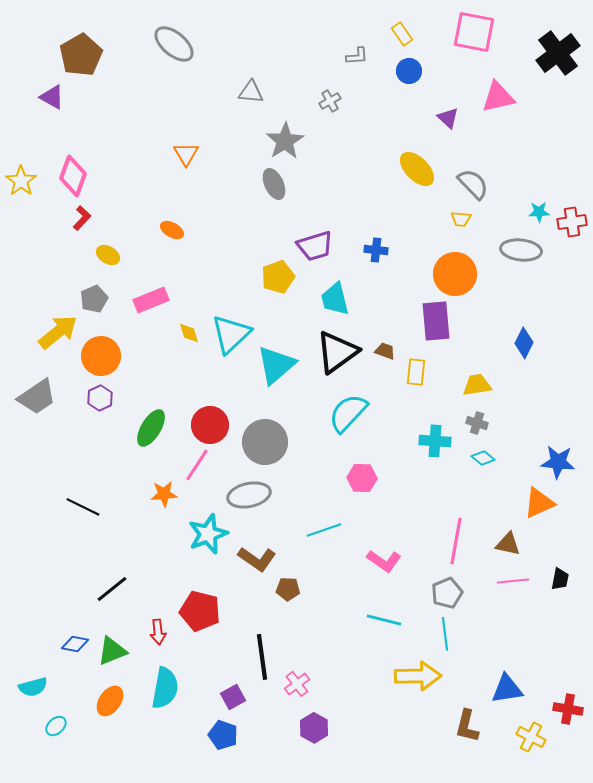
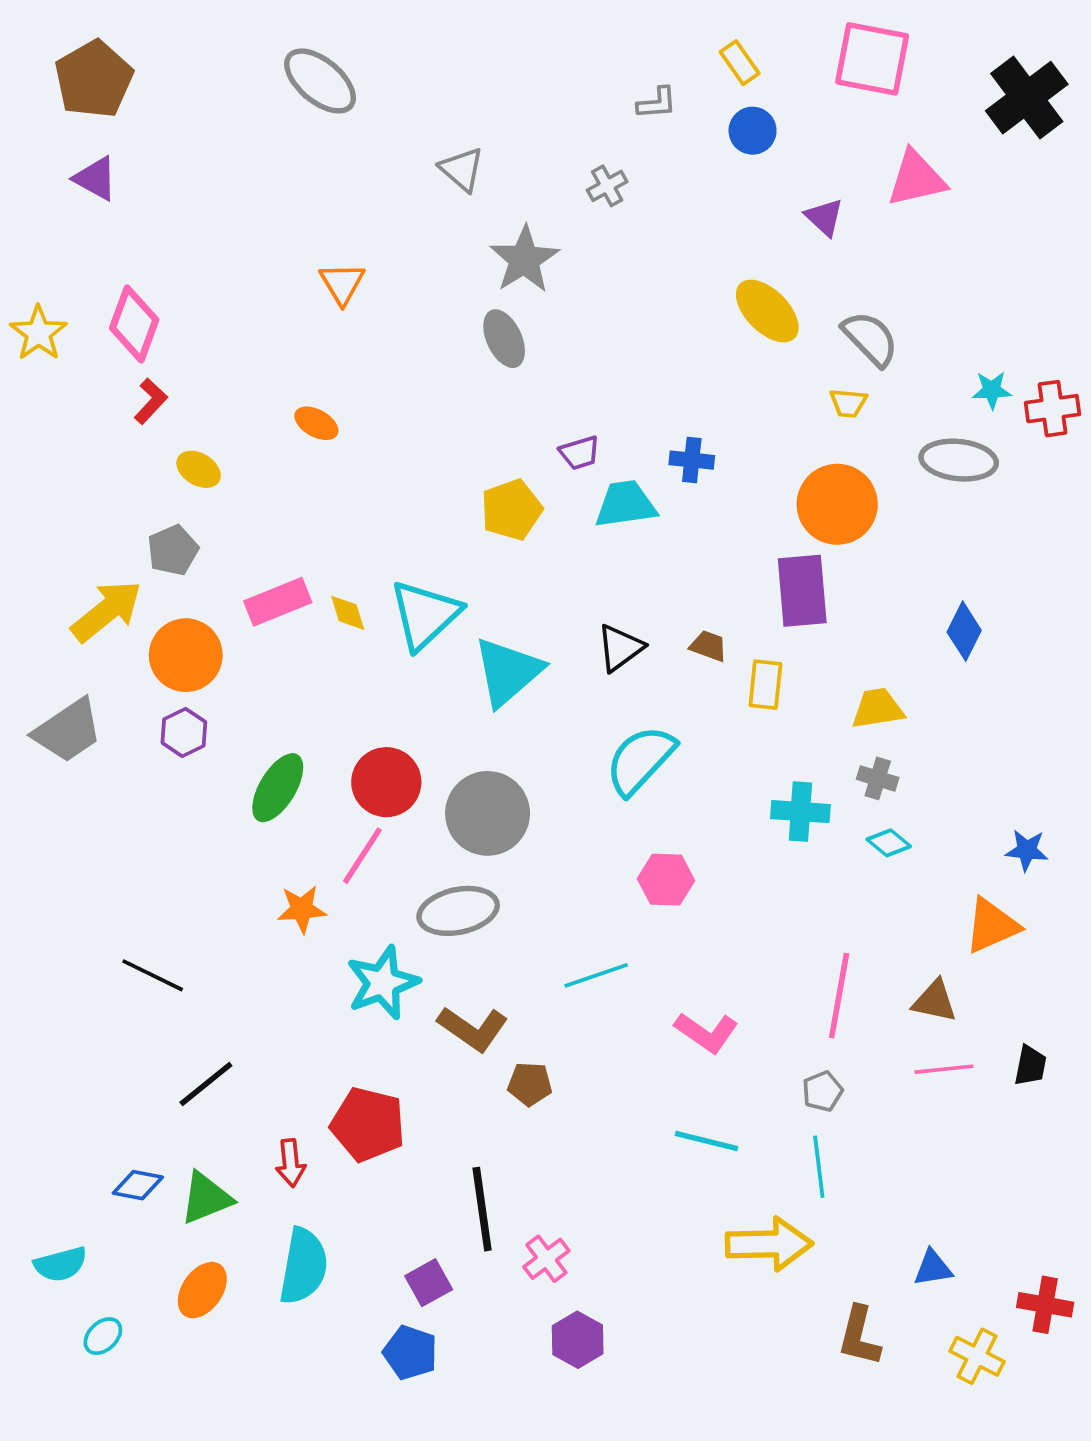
brown pentagon: (81, 55) -> (94, 79), moved
gray triangle: (251, 92) -> (462, 169), turned 36
purple trapezoid: (315, 246) -> (580, 453), size x0.6
cyan trapezoid: (335, 299) -> (626, 504), moved, turned 96
pink rectangle: (151, 300) -> (278, 602), moved
black triangle: (337, 352) -> (620, 648), size x0.6
blue star: (558, 462) -> (1027, 850), size x0.7
black line: (83, 507) -> (153, 975), moved
gray pentagon: (447, 593) -> (822, 1091), size x0.7
blue triangle: (507, 689) -> (933, 1268), size x0.7

